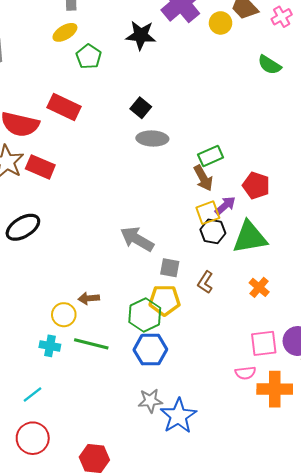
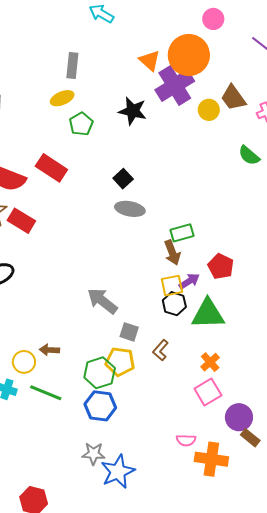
pink square: (264, 343) -> (208, 392), moved, turned -32

